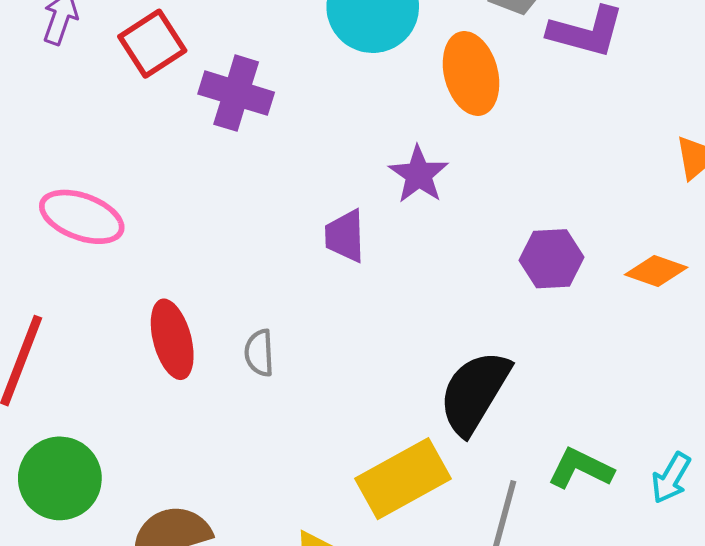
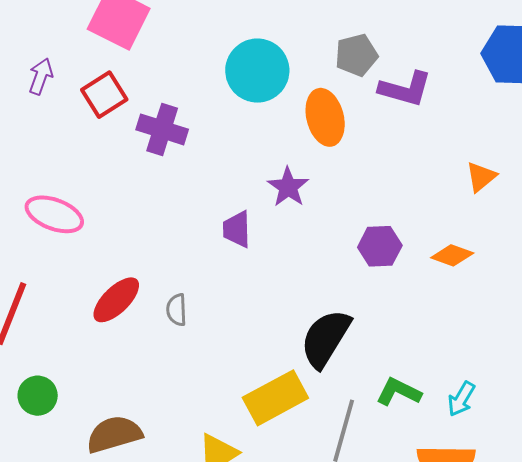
red ellipse: (172, 339) -> (116, 300), turned 60
green circle: (60, 478) -> (38, 396), size x0.7

